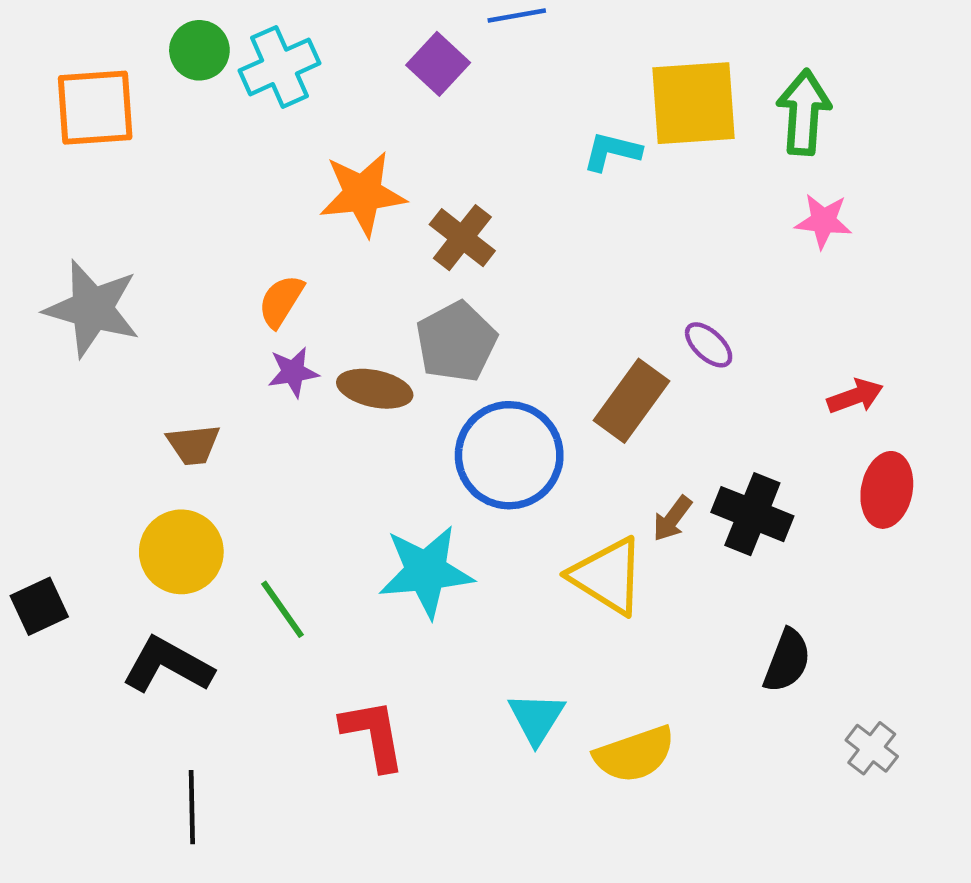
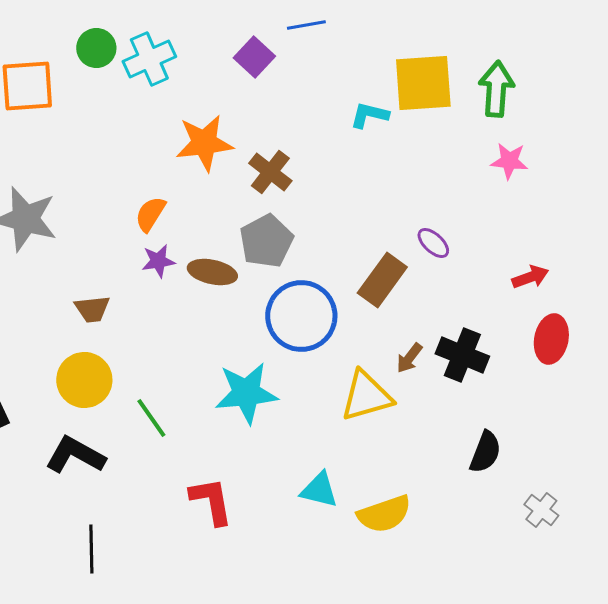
yellow triangle: (607, 576) -> (366, 396), turned -48
cyan triangle: (536, 718) -> (319, 490), turned -48

